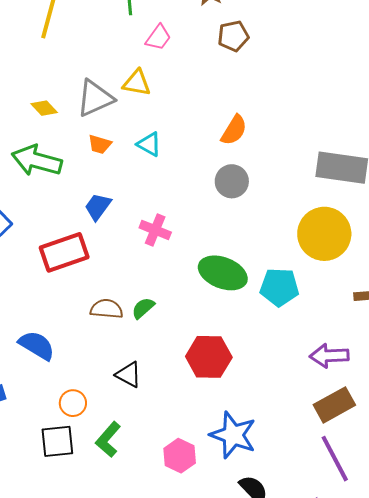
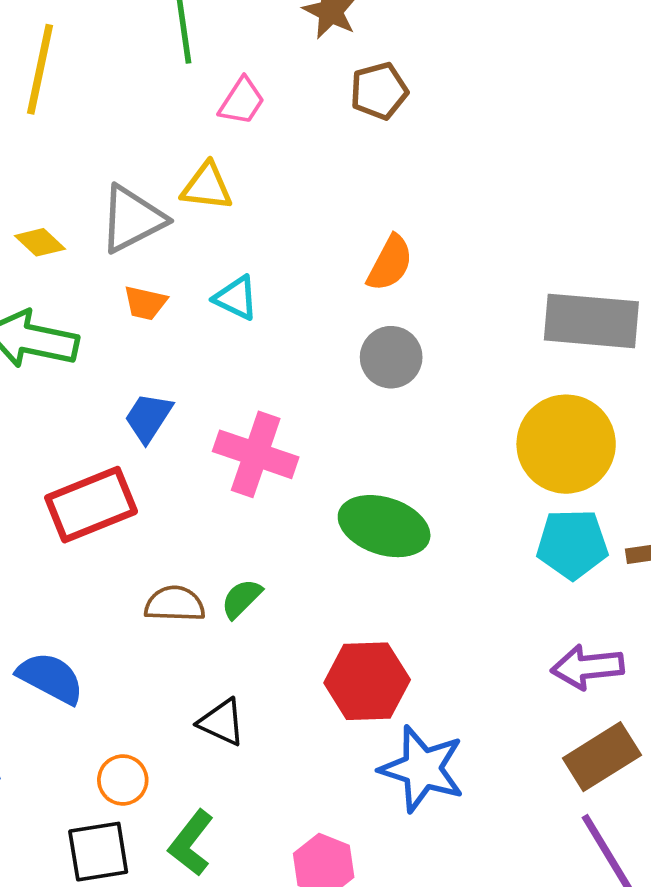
pink cross: (155, 230) -> (256, 454), size x1.4
cyan pentagon: (279, 287) -> (572, 544), moved
blue star: (233, 435) -> (422, 769), moved

